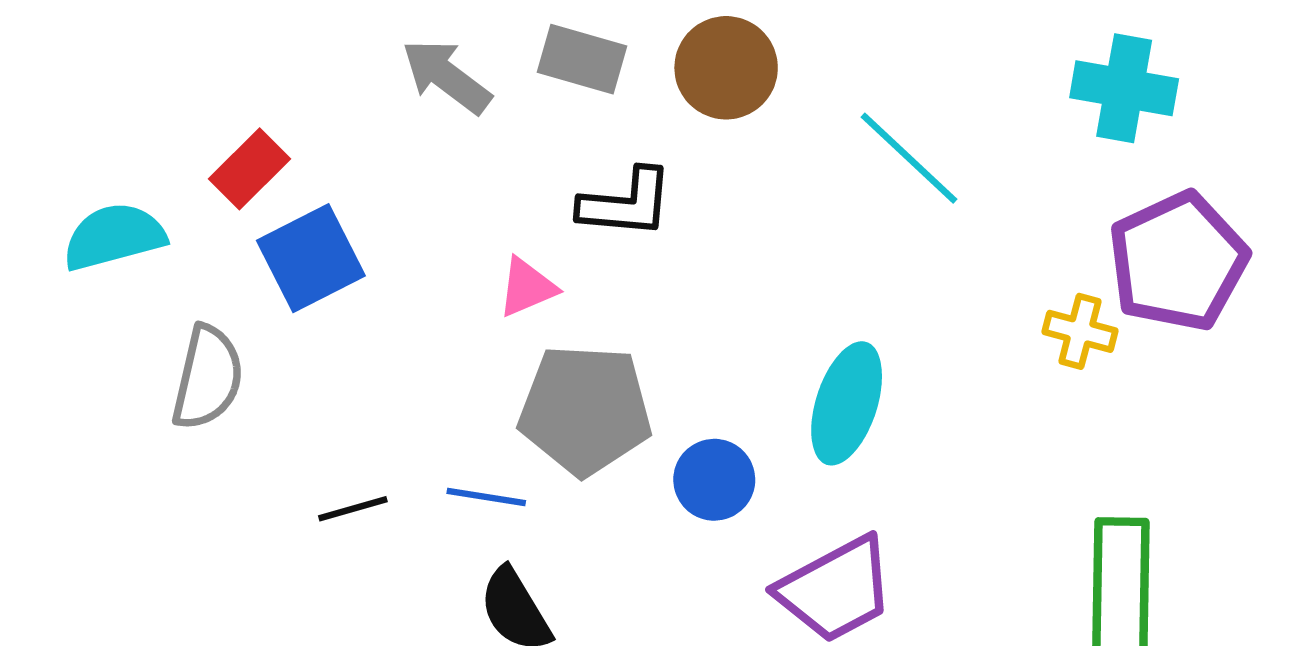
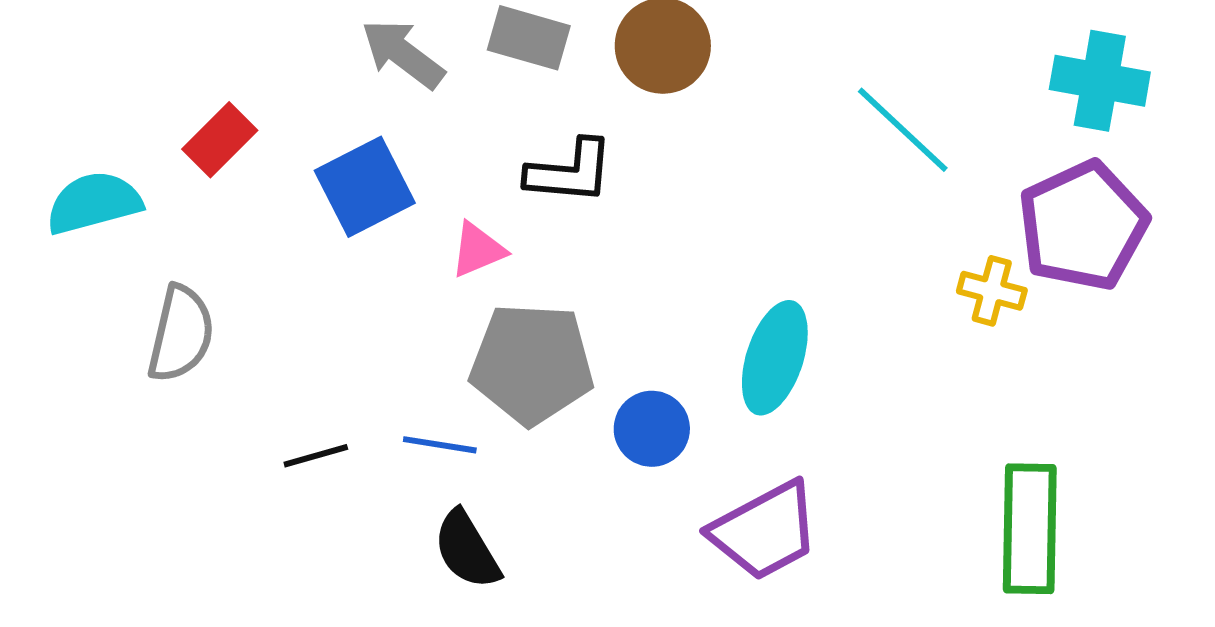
cyan cross: (1124, 88) -> (1100, 81), moved
cyan line: (909, 158) -> (903, 130), moved
blue square: (311, 258) -> (365, 187), moved

